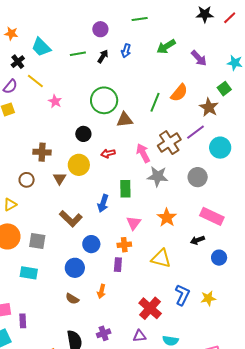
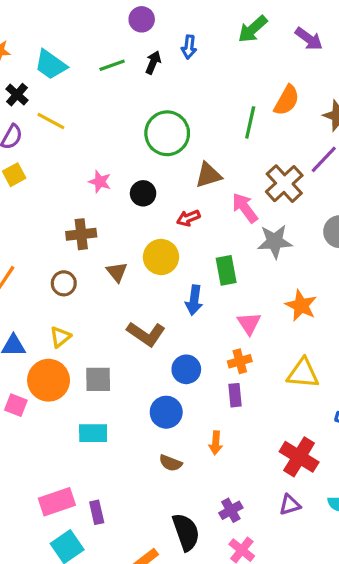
pink star: (55, 101) -> (100, 182), moved
brown triangle: (125, 120) -> (208, 175), moved
yellow circle: (79, 165) -> (161, 257), moved
yellow triangle: (10, 205) -> (60, 337), moved

